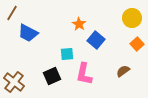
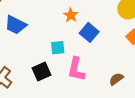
brown semicircle: (123, 71) -> (116, 79), moved

